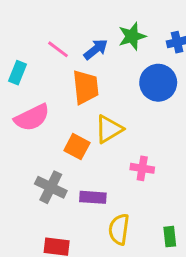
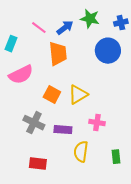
green star: (132, 36) -> (90, 19), turned 30
yellow triangle: (109, 129) -> (78, 95), moved
pink cross: (142, 168) -> (97, 123), moved

